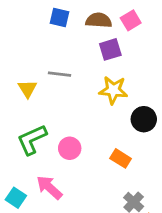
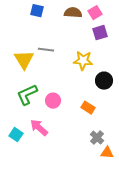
blue square: (59, 17) -> (37, 11), moved
purple square: (110, 49) -> (100, 33), moved
yellow triangle: (27, 89) -> (24, 60), size x1.5

